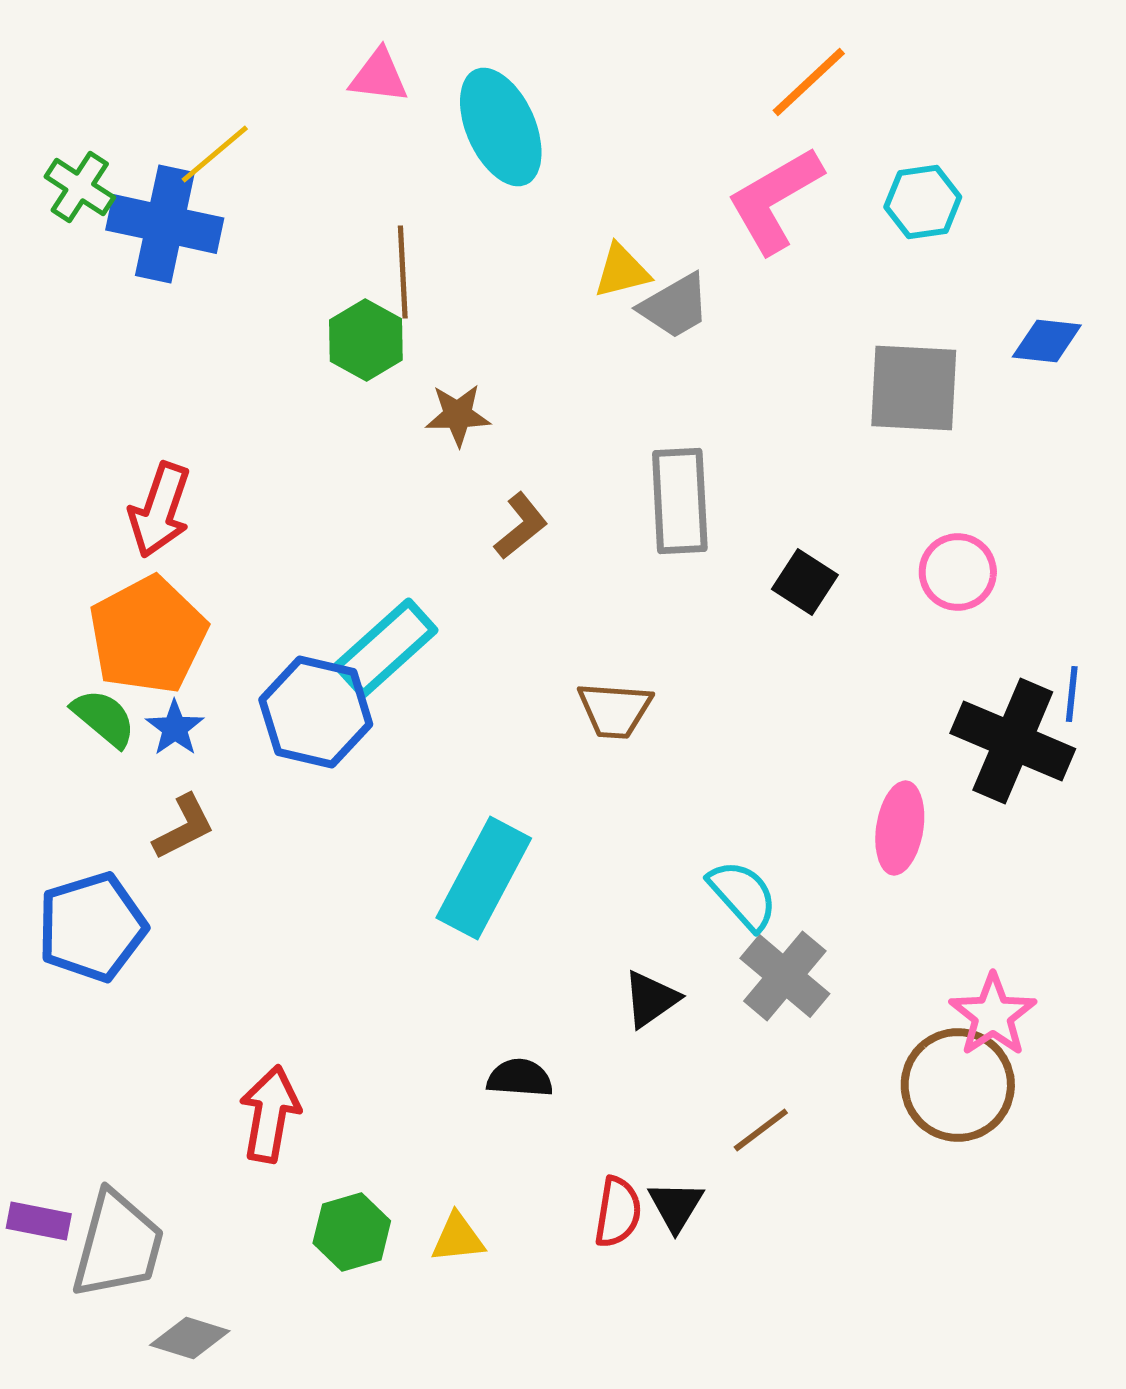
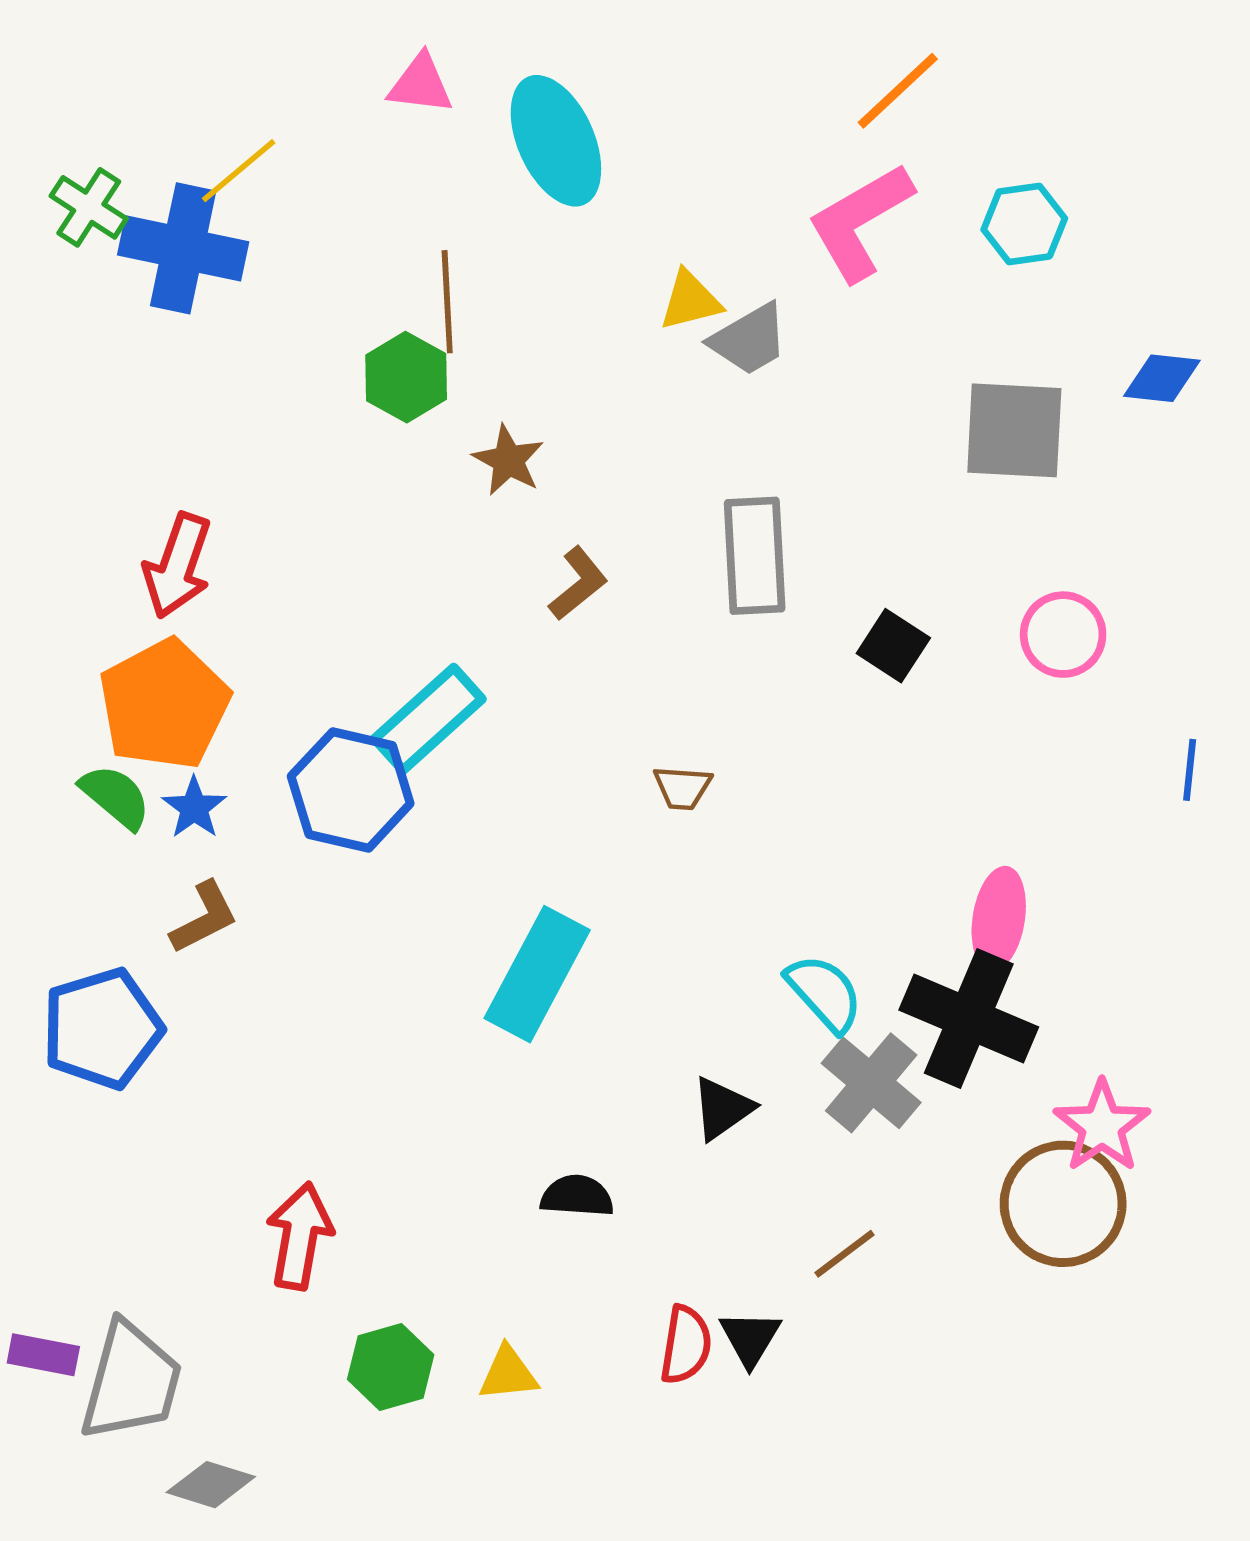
brown star: (458, 415) -> (508, 460), turned 30
brown trapezoid: (615, 710) -> (682, 788), size x0.7
black cross: (1013, 741) -> (969, 1019), moved

